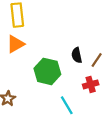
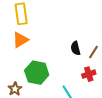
green hexagon: (47, 71) -> (37, 73), moved

